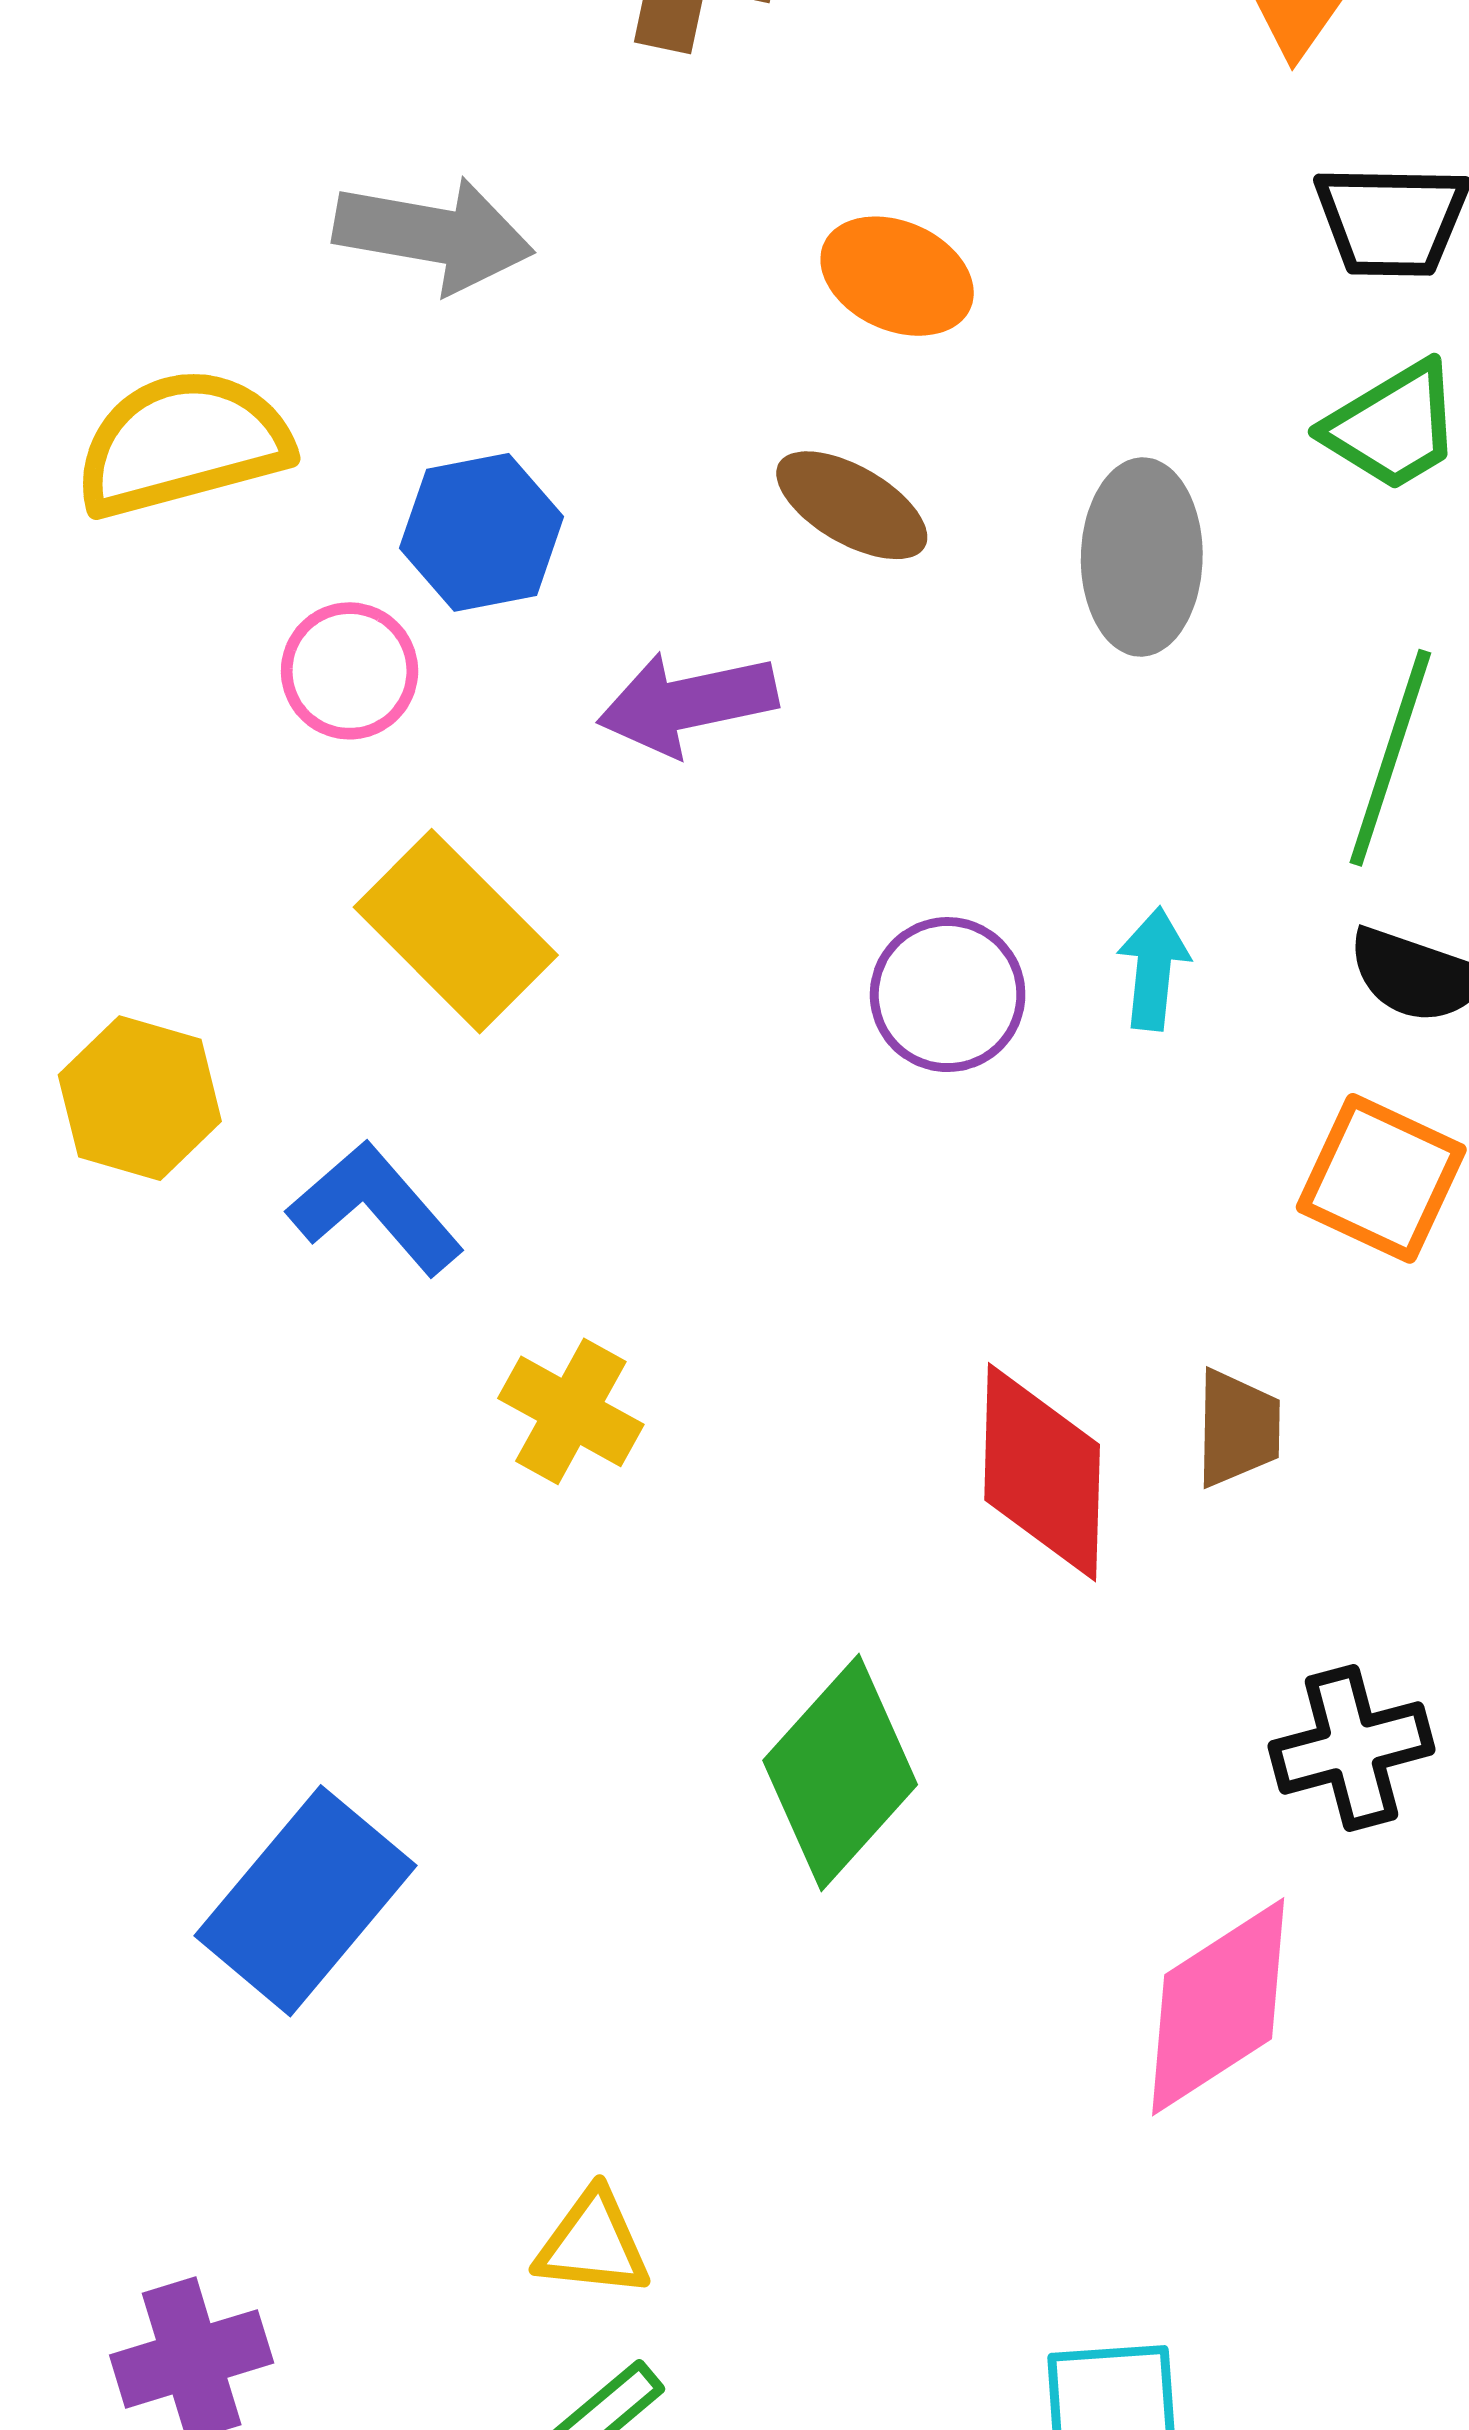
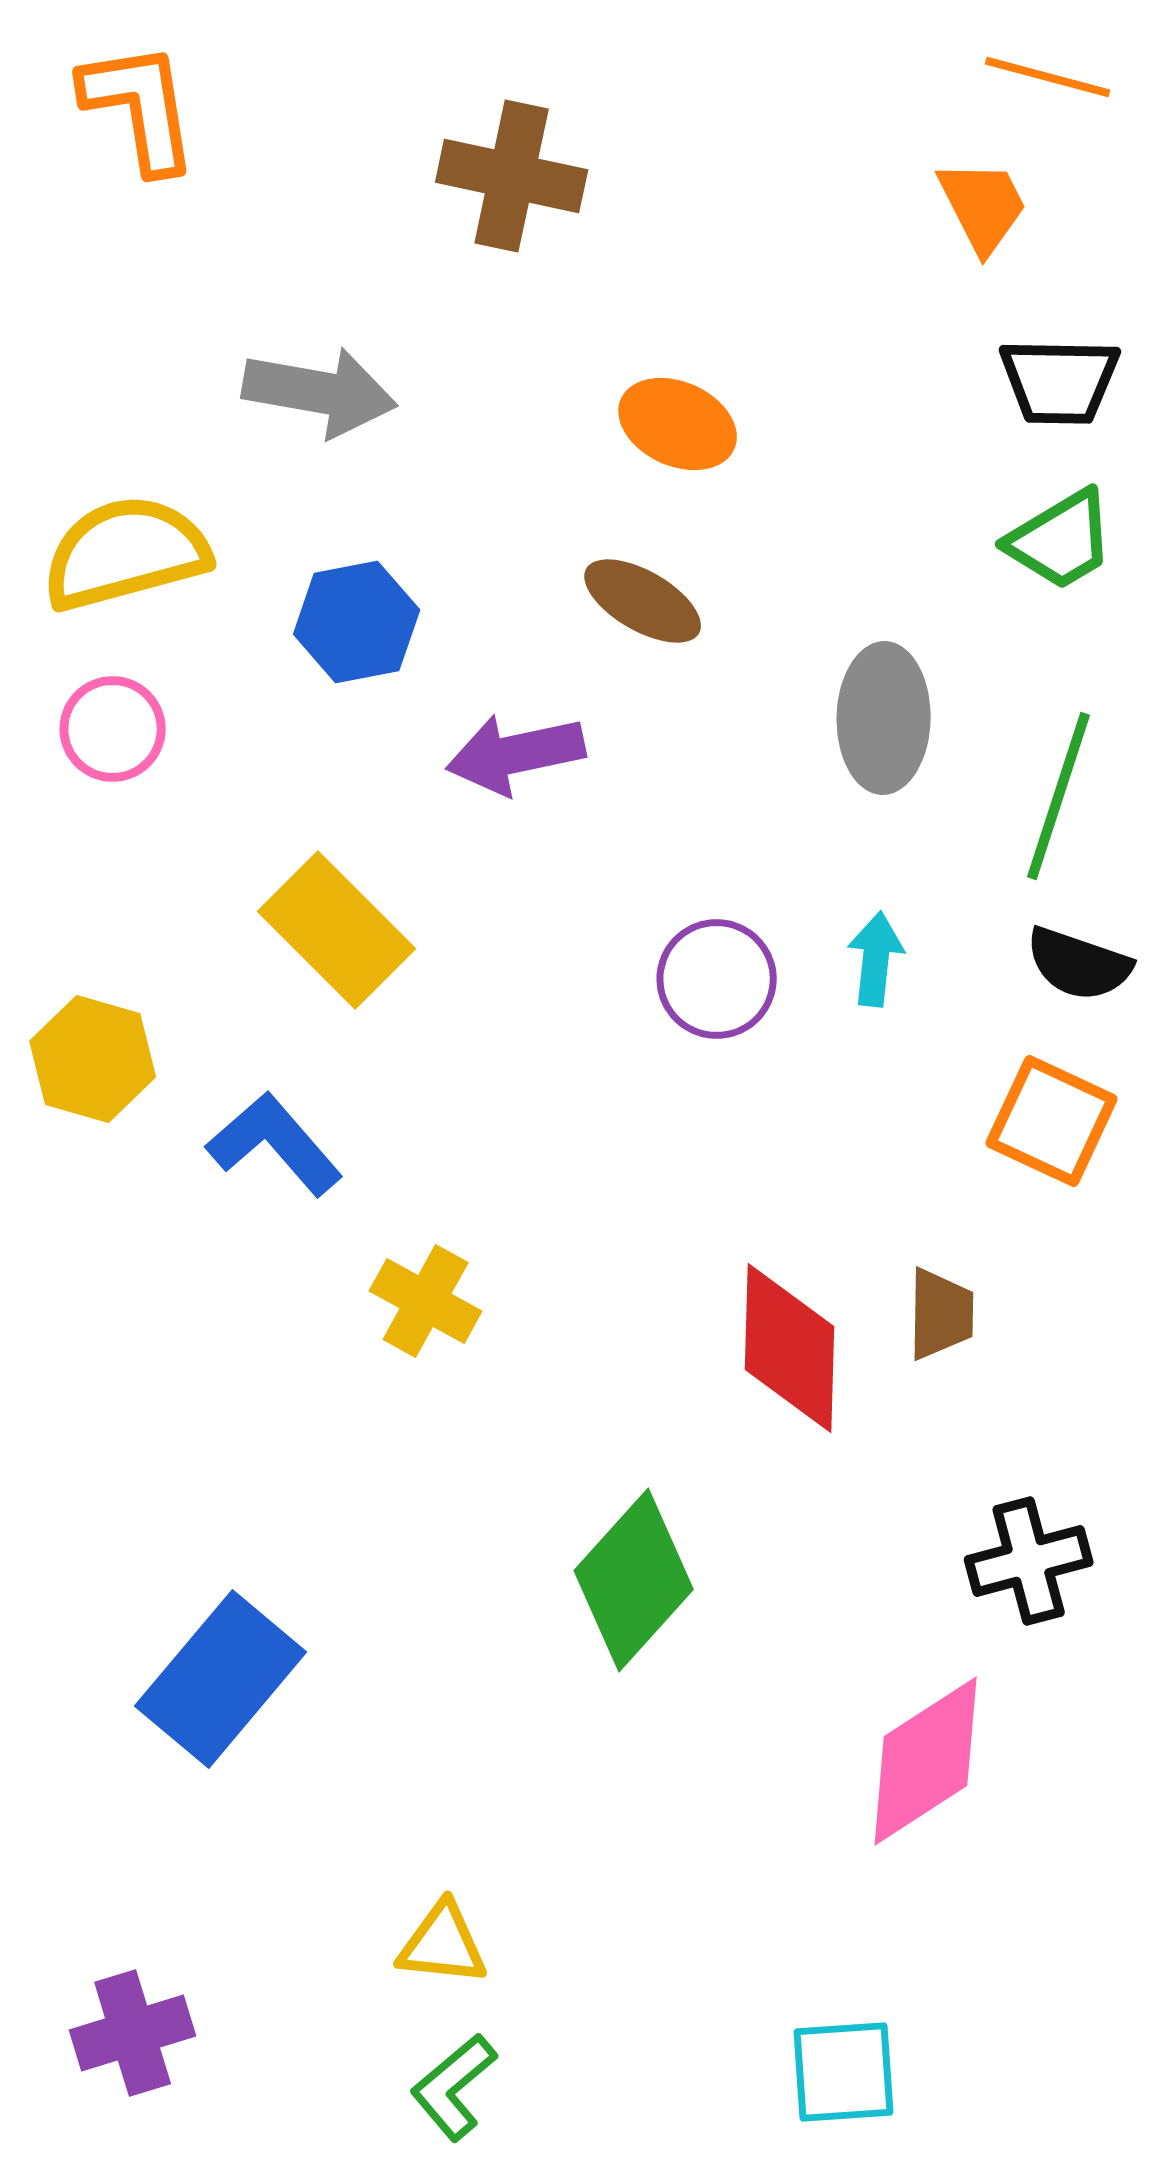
gray ellipse: (1142, 557) -> (884, 718), moved
pink circle: (350, 671) -> (113, 729), moved

